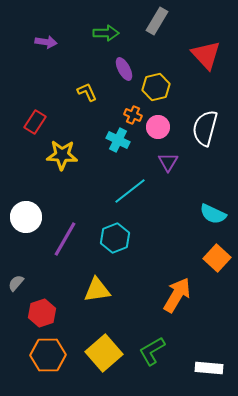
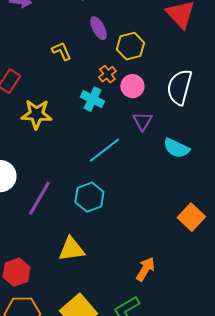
orange cross: (133, 115) -> (107, 74), turned 30
cyan semicircle: (213, 214) -> (176, 148), moved
orange arrow: (177, 295) -> (145, 269), moved, size x0.7

